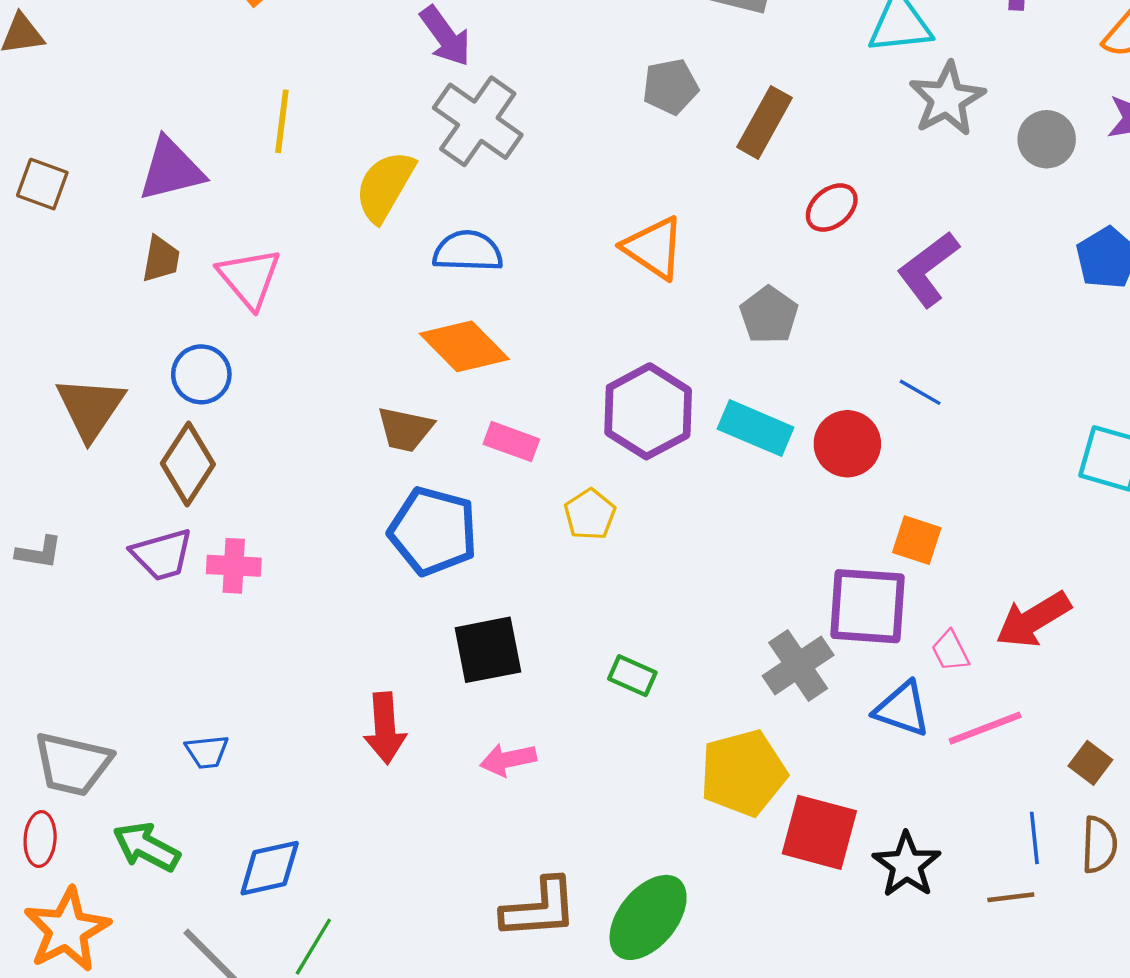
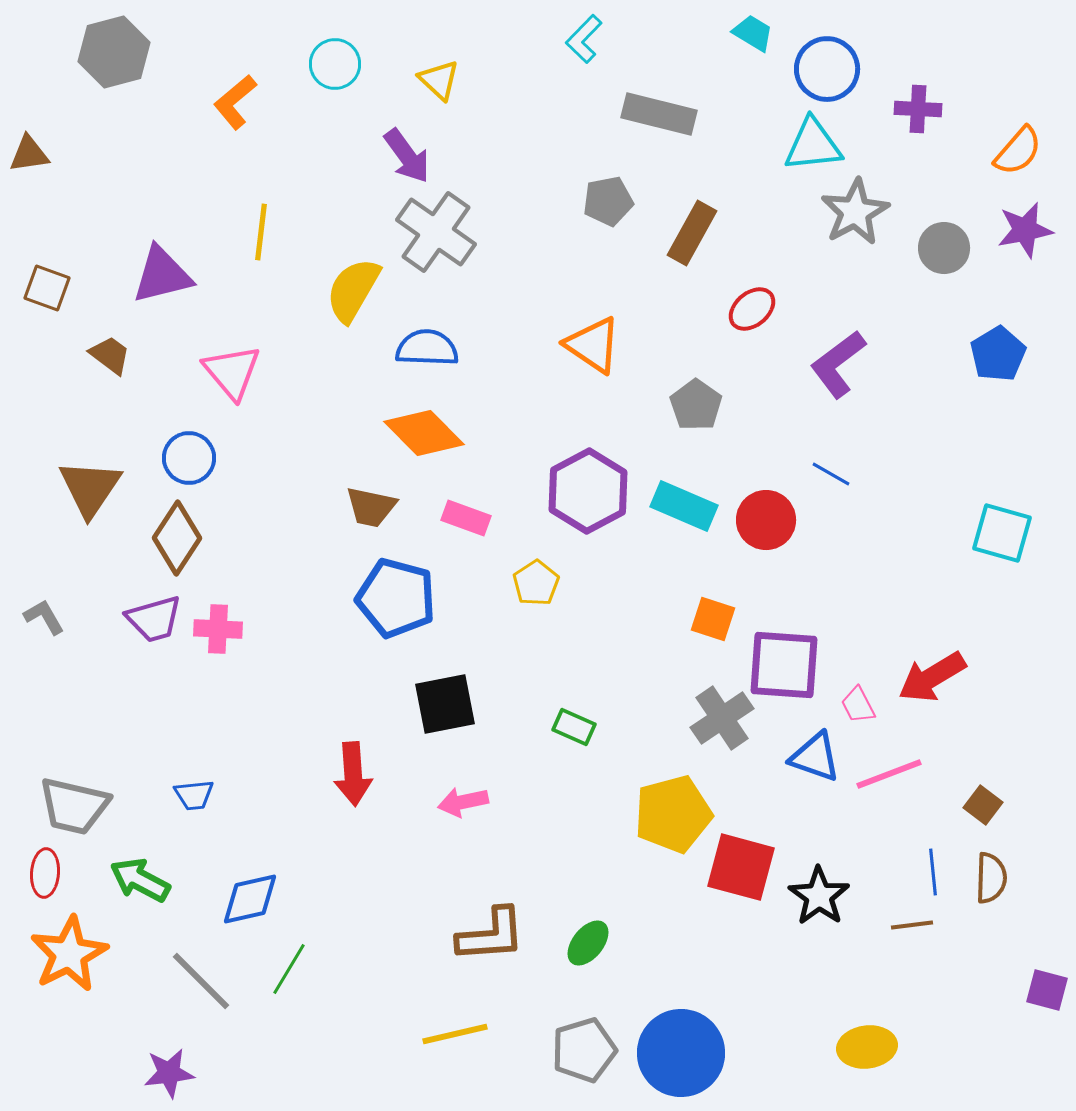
brown trapezoid: (161, 259) -> (110, 355), moved, turned -63
orange square: (917, 540) -> (713, 619), moved
gray L-shape: (39, 552) -> (44, 617), turned -129
green ellipse: (648, 917) -> (588, 943), size x0.6

